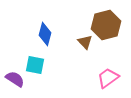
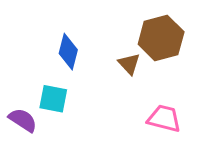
pink trapezoid: (108, 78) -> (164, 119), turned 50

